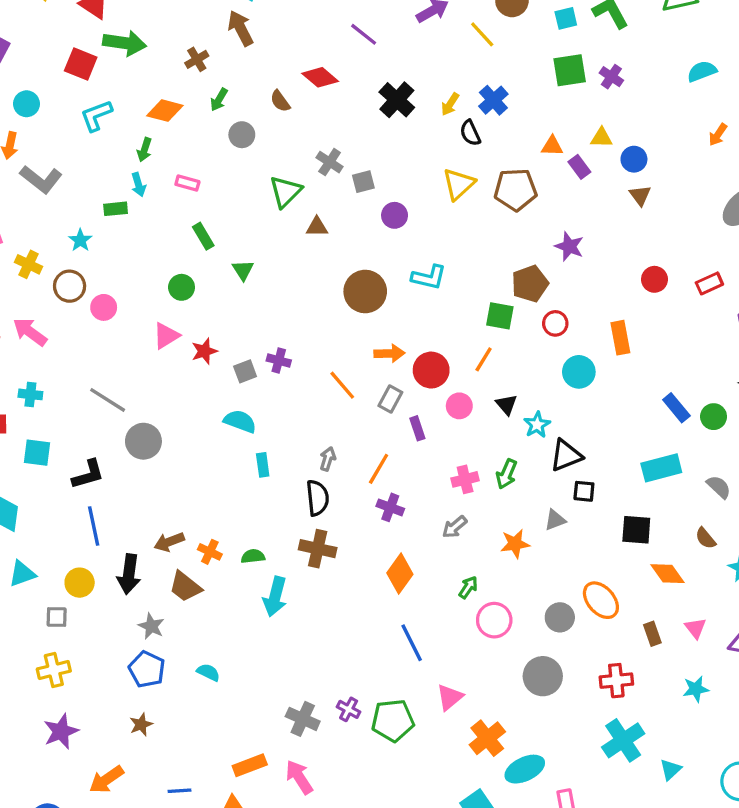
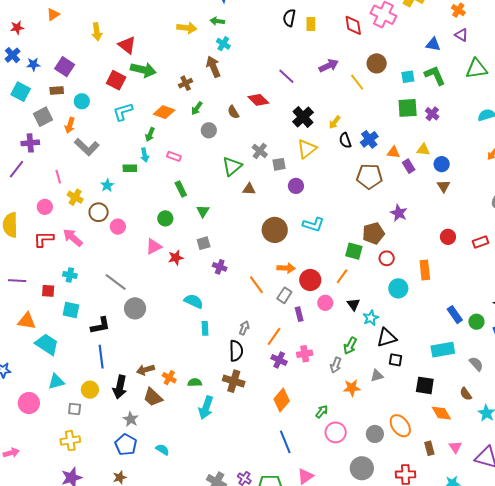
blue cross: (493, 100) -> (369, 139), moved
yellow triangle: (459, 184) -> (307, 149), moved
gray square: (245, 371) -> (204, 243), moved
pink cross: (465, 479) -> (305, 354), moved
gray arrow: (455, 527) -> (336, 365), moved, turned -35

